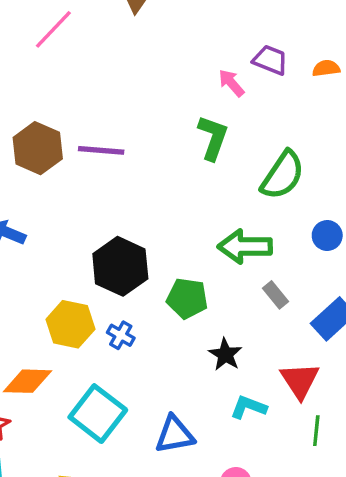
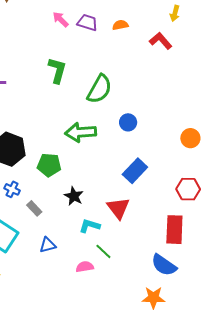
pink arrow: (231, 83) -> (60, 19), moved
gray rectangle: (275, 295) -> (34, 208), moved
green line: (316, 431) -> (103, 251), moved, turned -48
blue triangle: (175, 435) -> (48, 245), size x0.7

